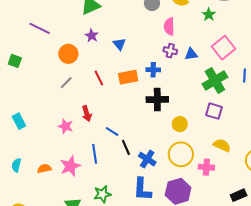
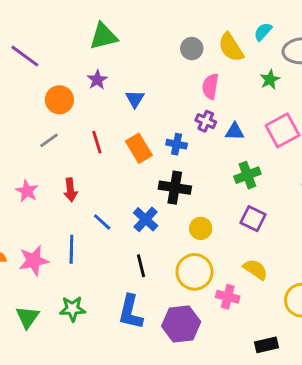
orange rectangle: (128, 77) -> (139, 148), turned 60
green cross: (215, 81) -> (247, 175), moved, size x0.7
pink star: (66, 126) -> (27, 191), moved
black line: (126, 147) -> (141, 266), moved
blue cross: (147, 159) -> (146, 219), moved

